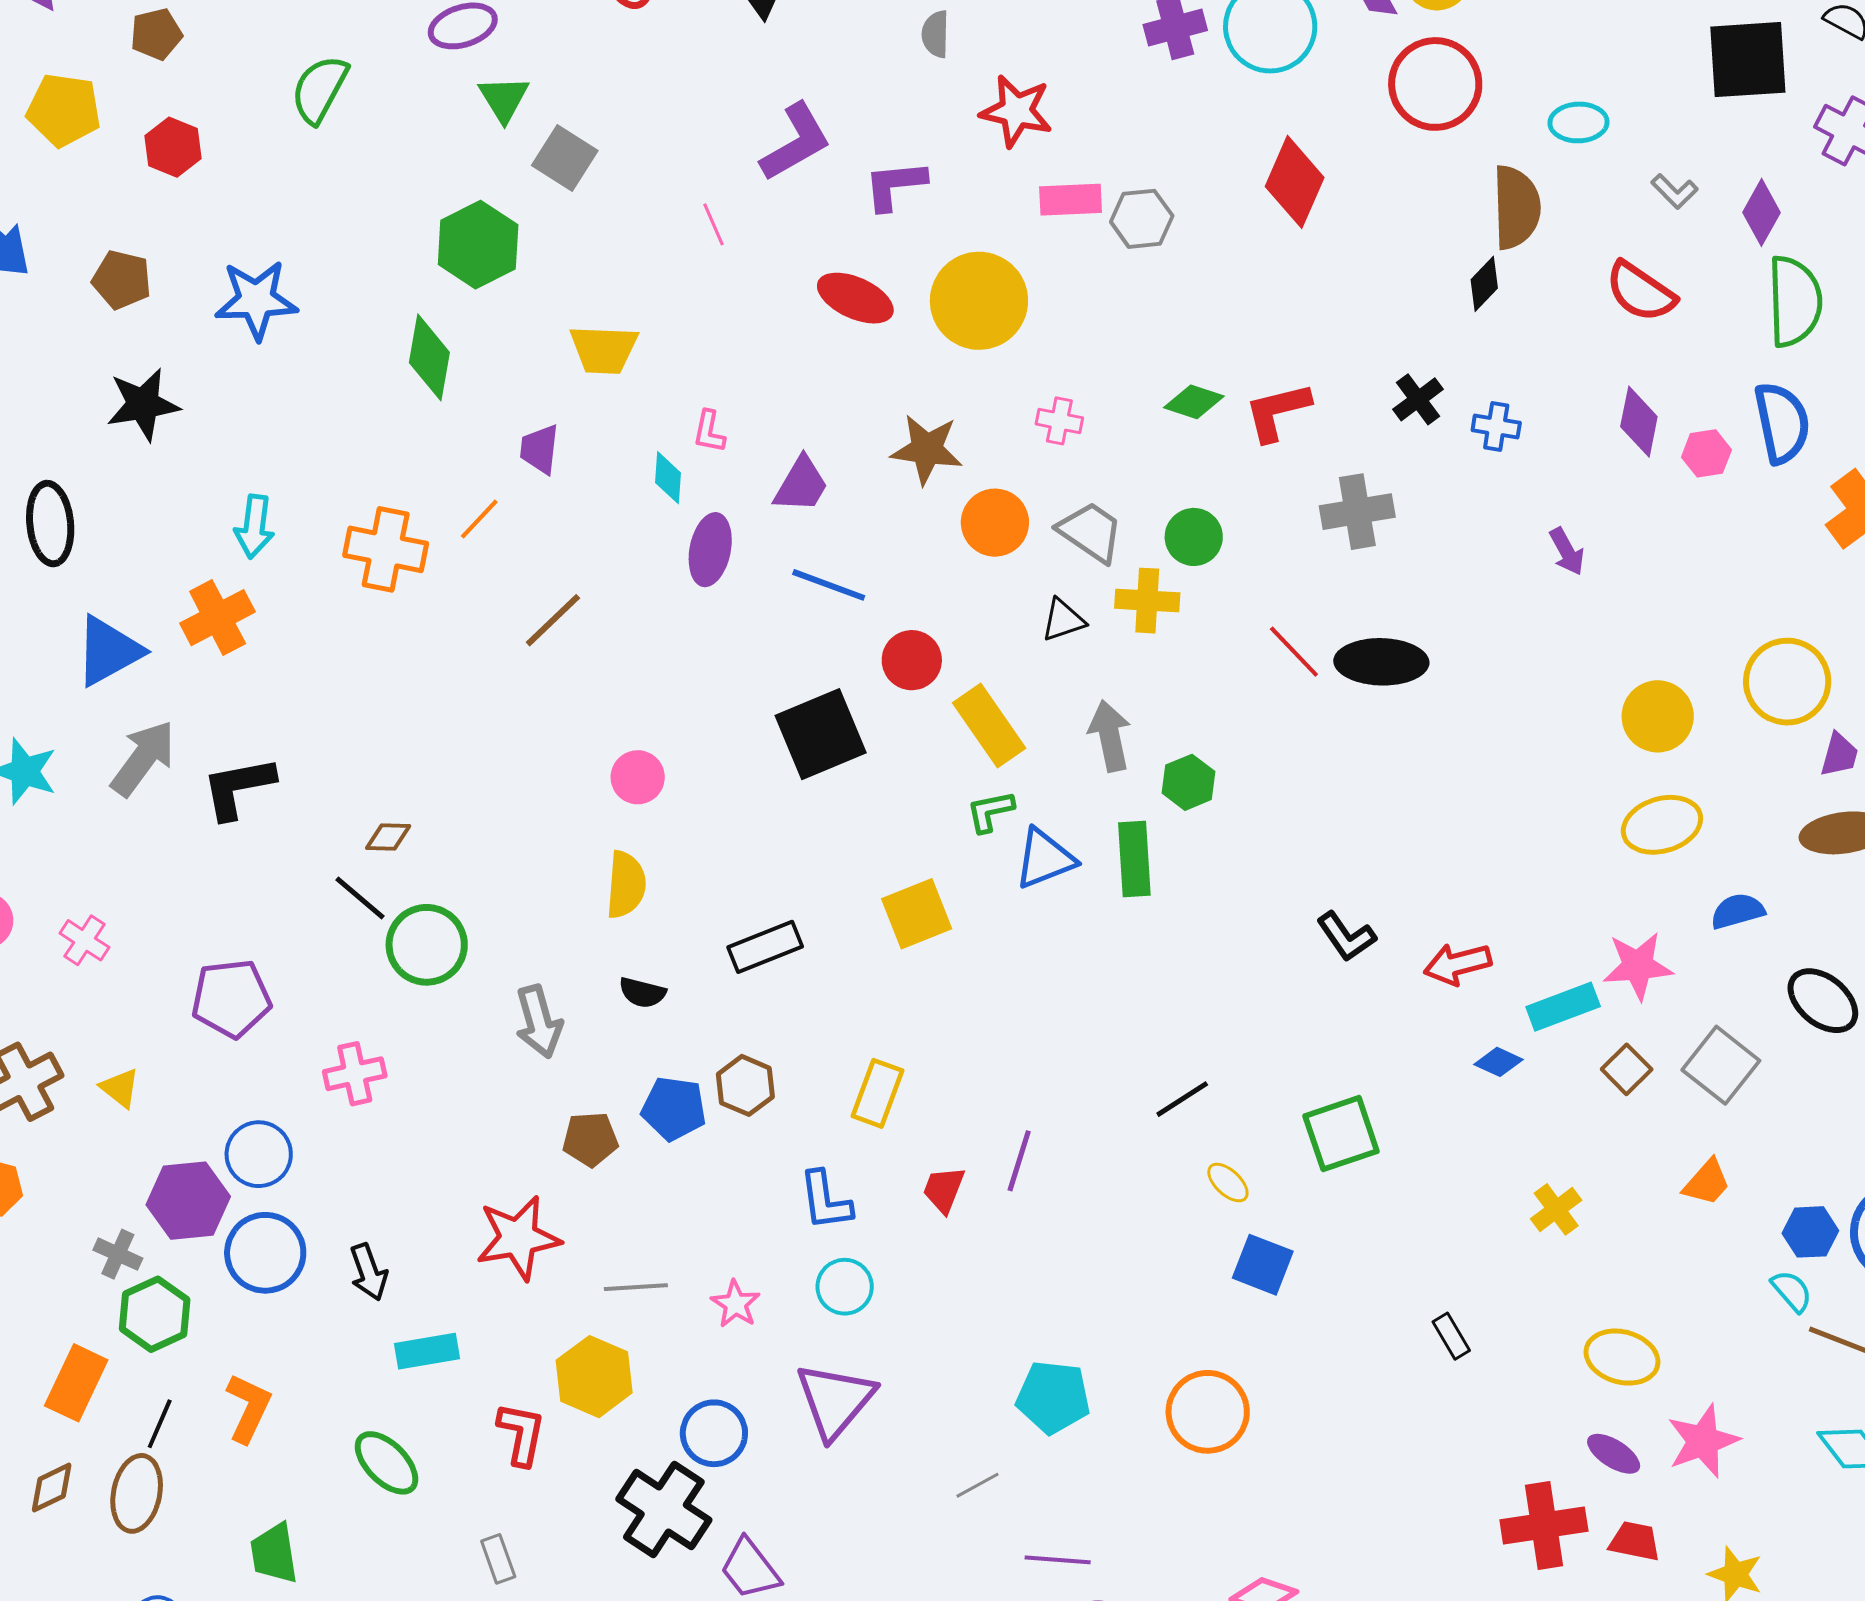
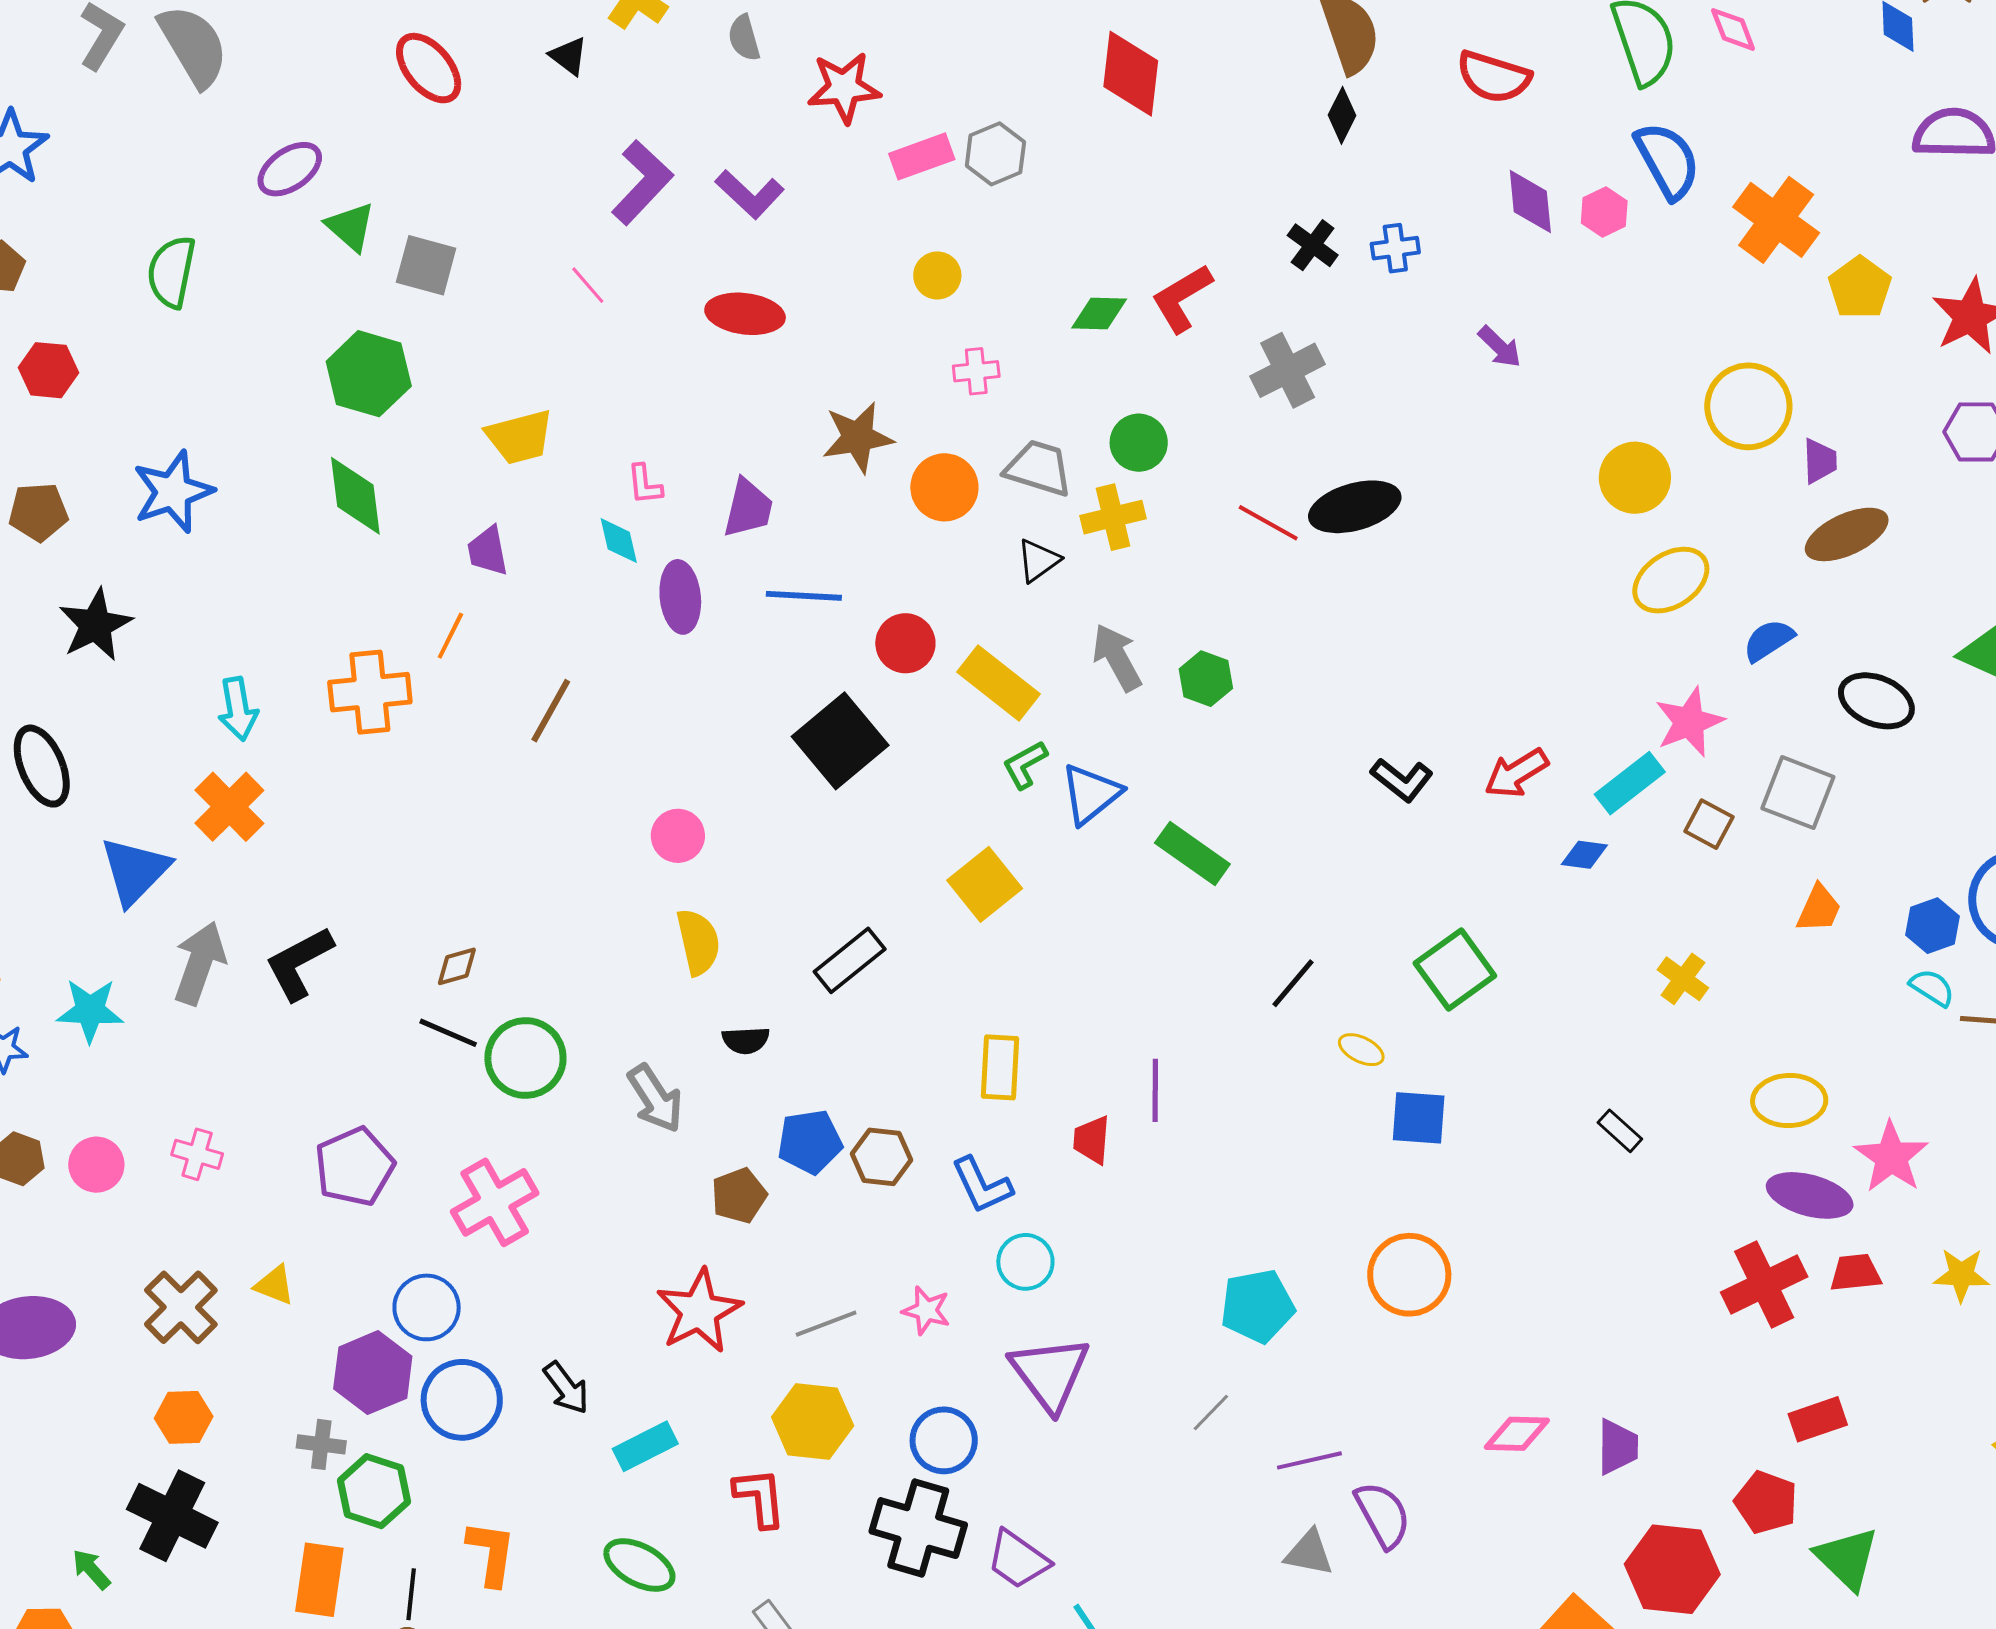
purple L-shape: (895, 185) -> (750, 194), turned -114
yellow circle: (979, 301) -> (937, 275), moved, size x0.5
green rectangle: (1134, 859) -> (1192, 853), moved, turned -34
pink cross: (355, 1074) -> (495, 1202), size x1.4
brown hexagon: (745, 1085) -> (882, 1157), moved
purple ellipse: (1614, 1454) -> (1810, 1195), size x1.5

